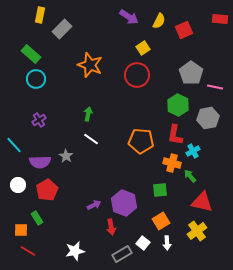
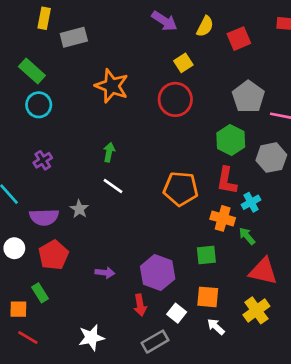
gray rectangle: (62, 29) -> (74, 37), turned 30
purple arrow: (94, 205) -> (105, 273), moved, turned 32
orange square: (161, 221) -> (208, 297), turned 36
white square: (143, 243) -> (177, 313), moved
white arrow: (167, 243) -> (216, 327), turned 136

